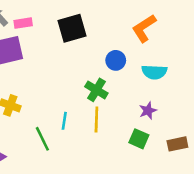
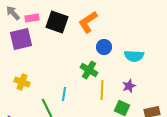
black square: (72, 28) -> (57, 22), moved, turned 35
orange L-shape: (144, 28) -> (88, 22), moved
yellow line: (96, 120) -> (102, 90), moved

